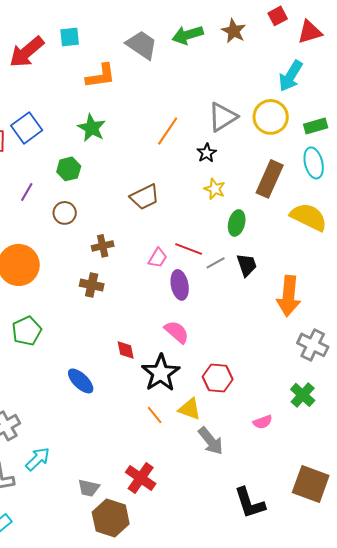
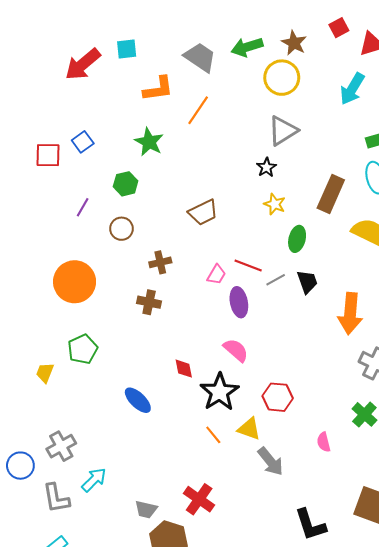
yellow circle: (271, 117) -> (282, 78), moved
blue square: (27, 128) -> (83, 142), size x0.7
orange line: (168, 131) -> (198, 110), moved
pink semicircle: (263, 422) -> (324, 442), turned 96

